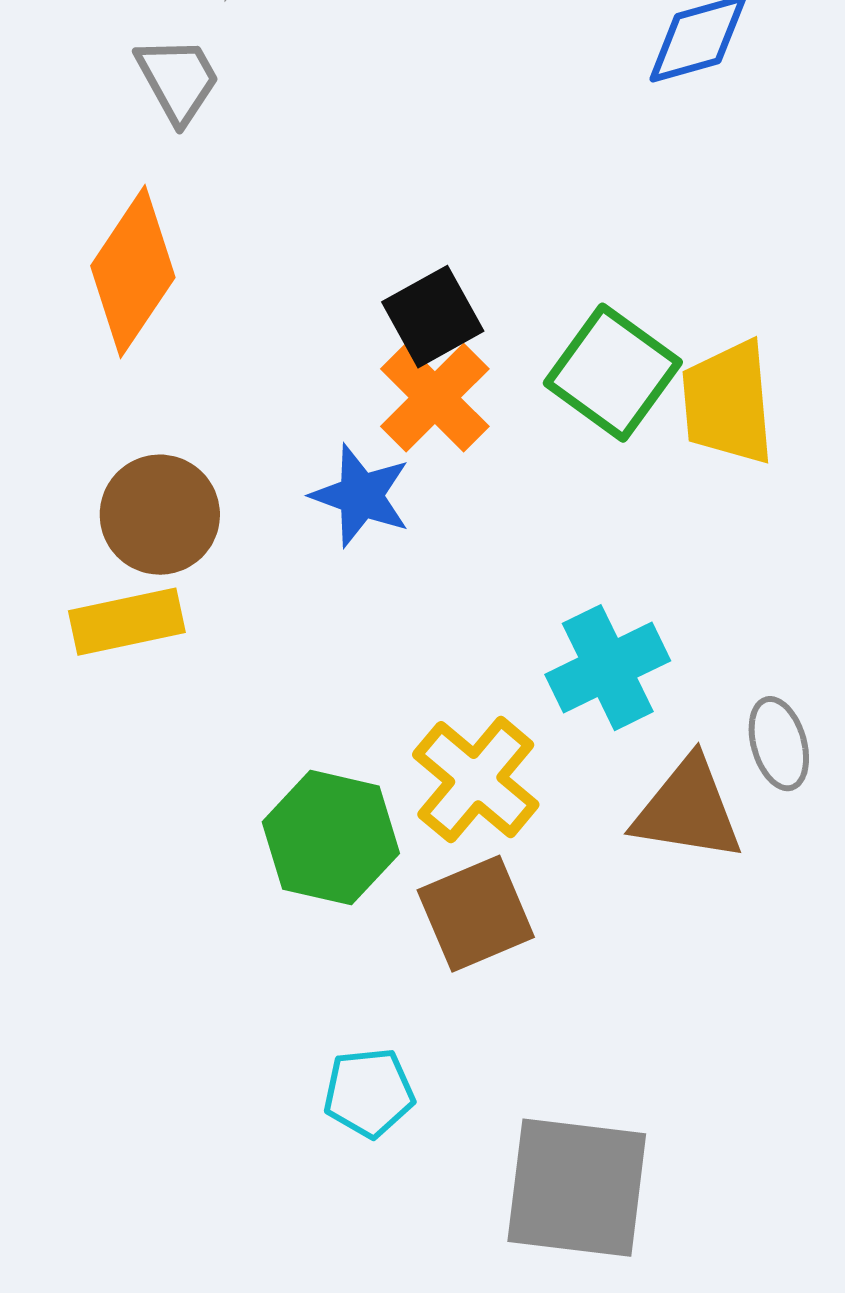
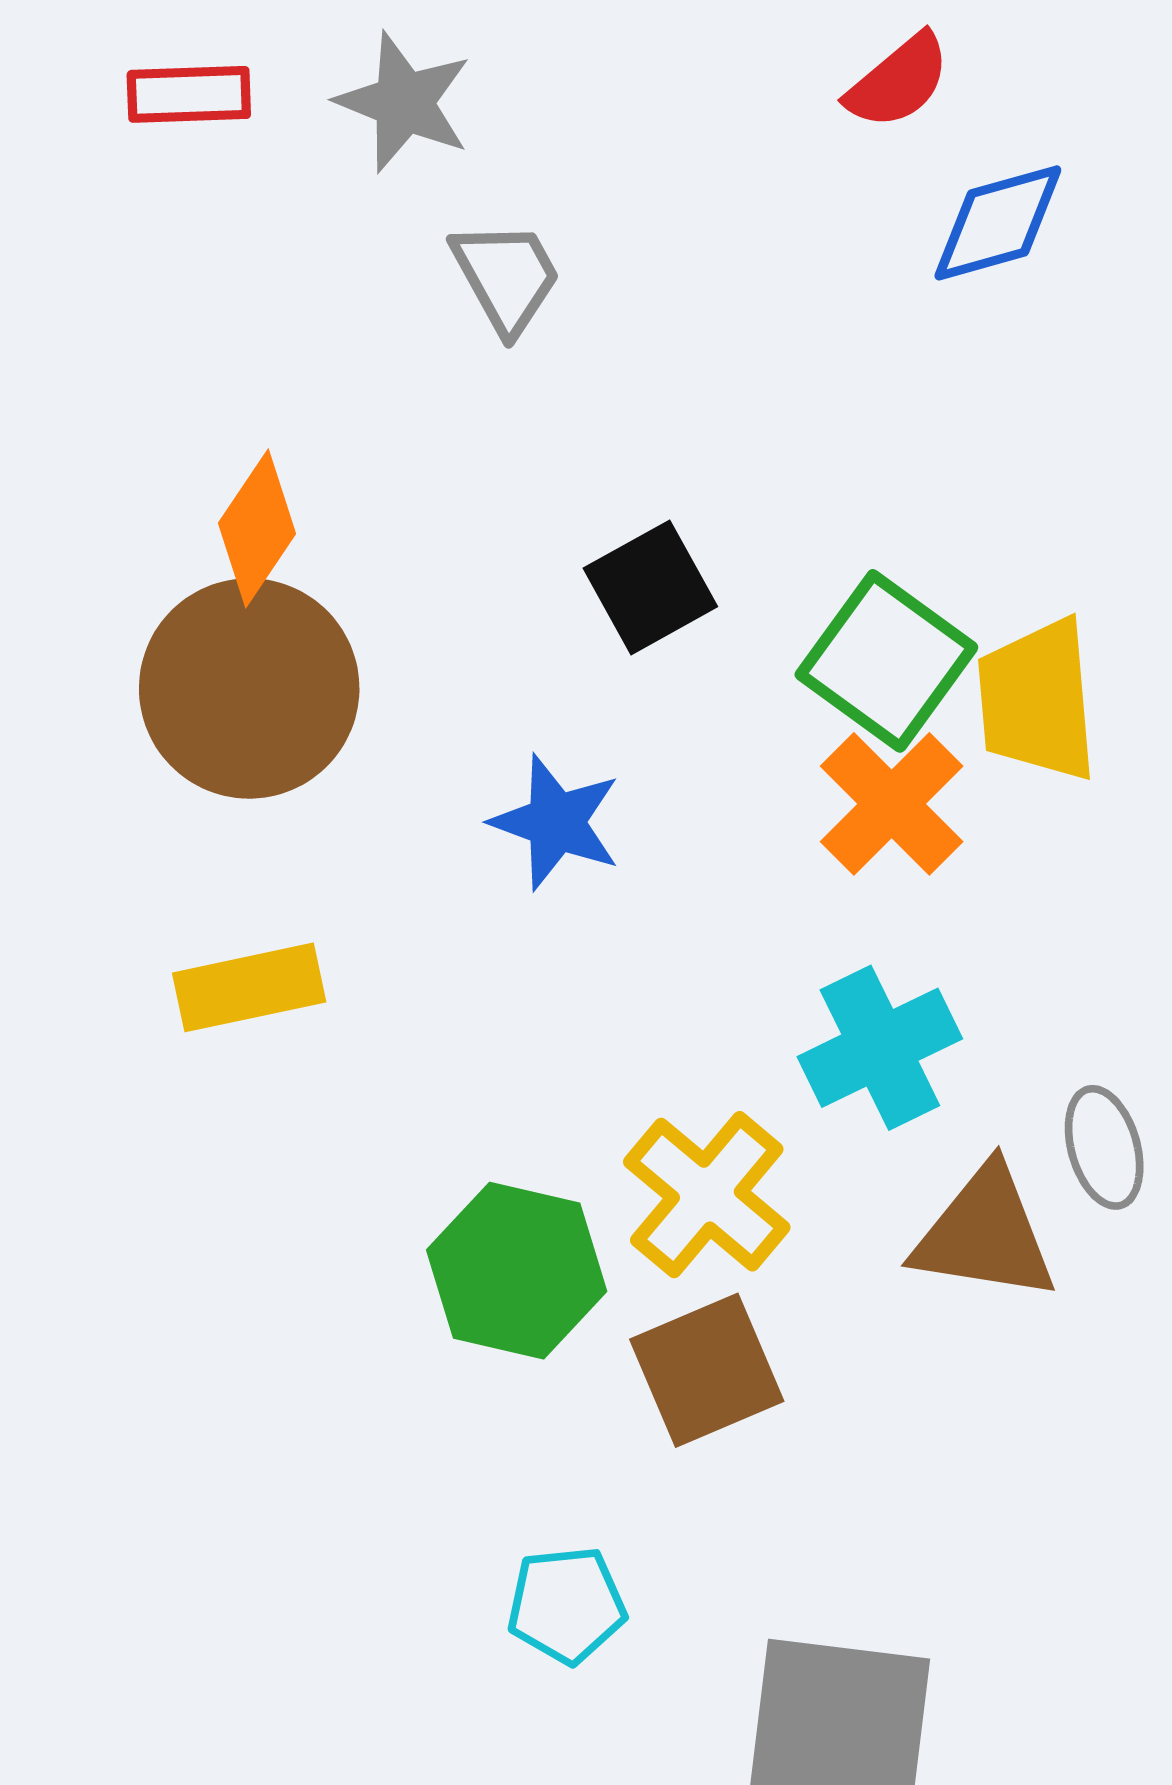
gray trapezoid: (178, 80) -> (506, 277), moved
orange diamond: (133, 272) -> (257, 528), size x0.7
orange cross: (435, 398) -> (892, 804), moved
brown circle: (160, 515) -> (249, 688), moved, size x1.4

